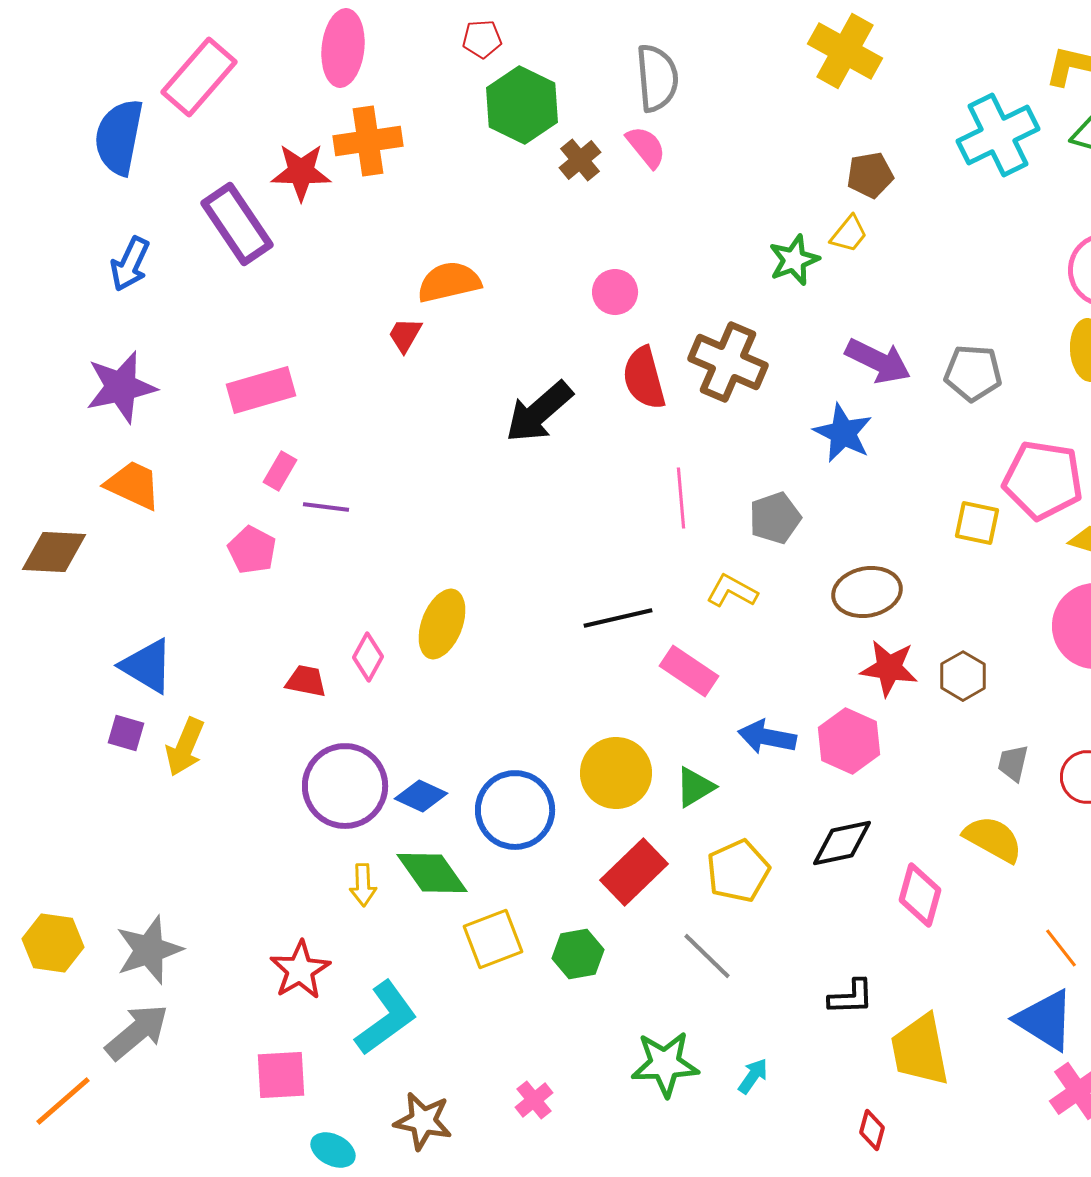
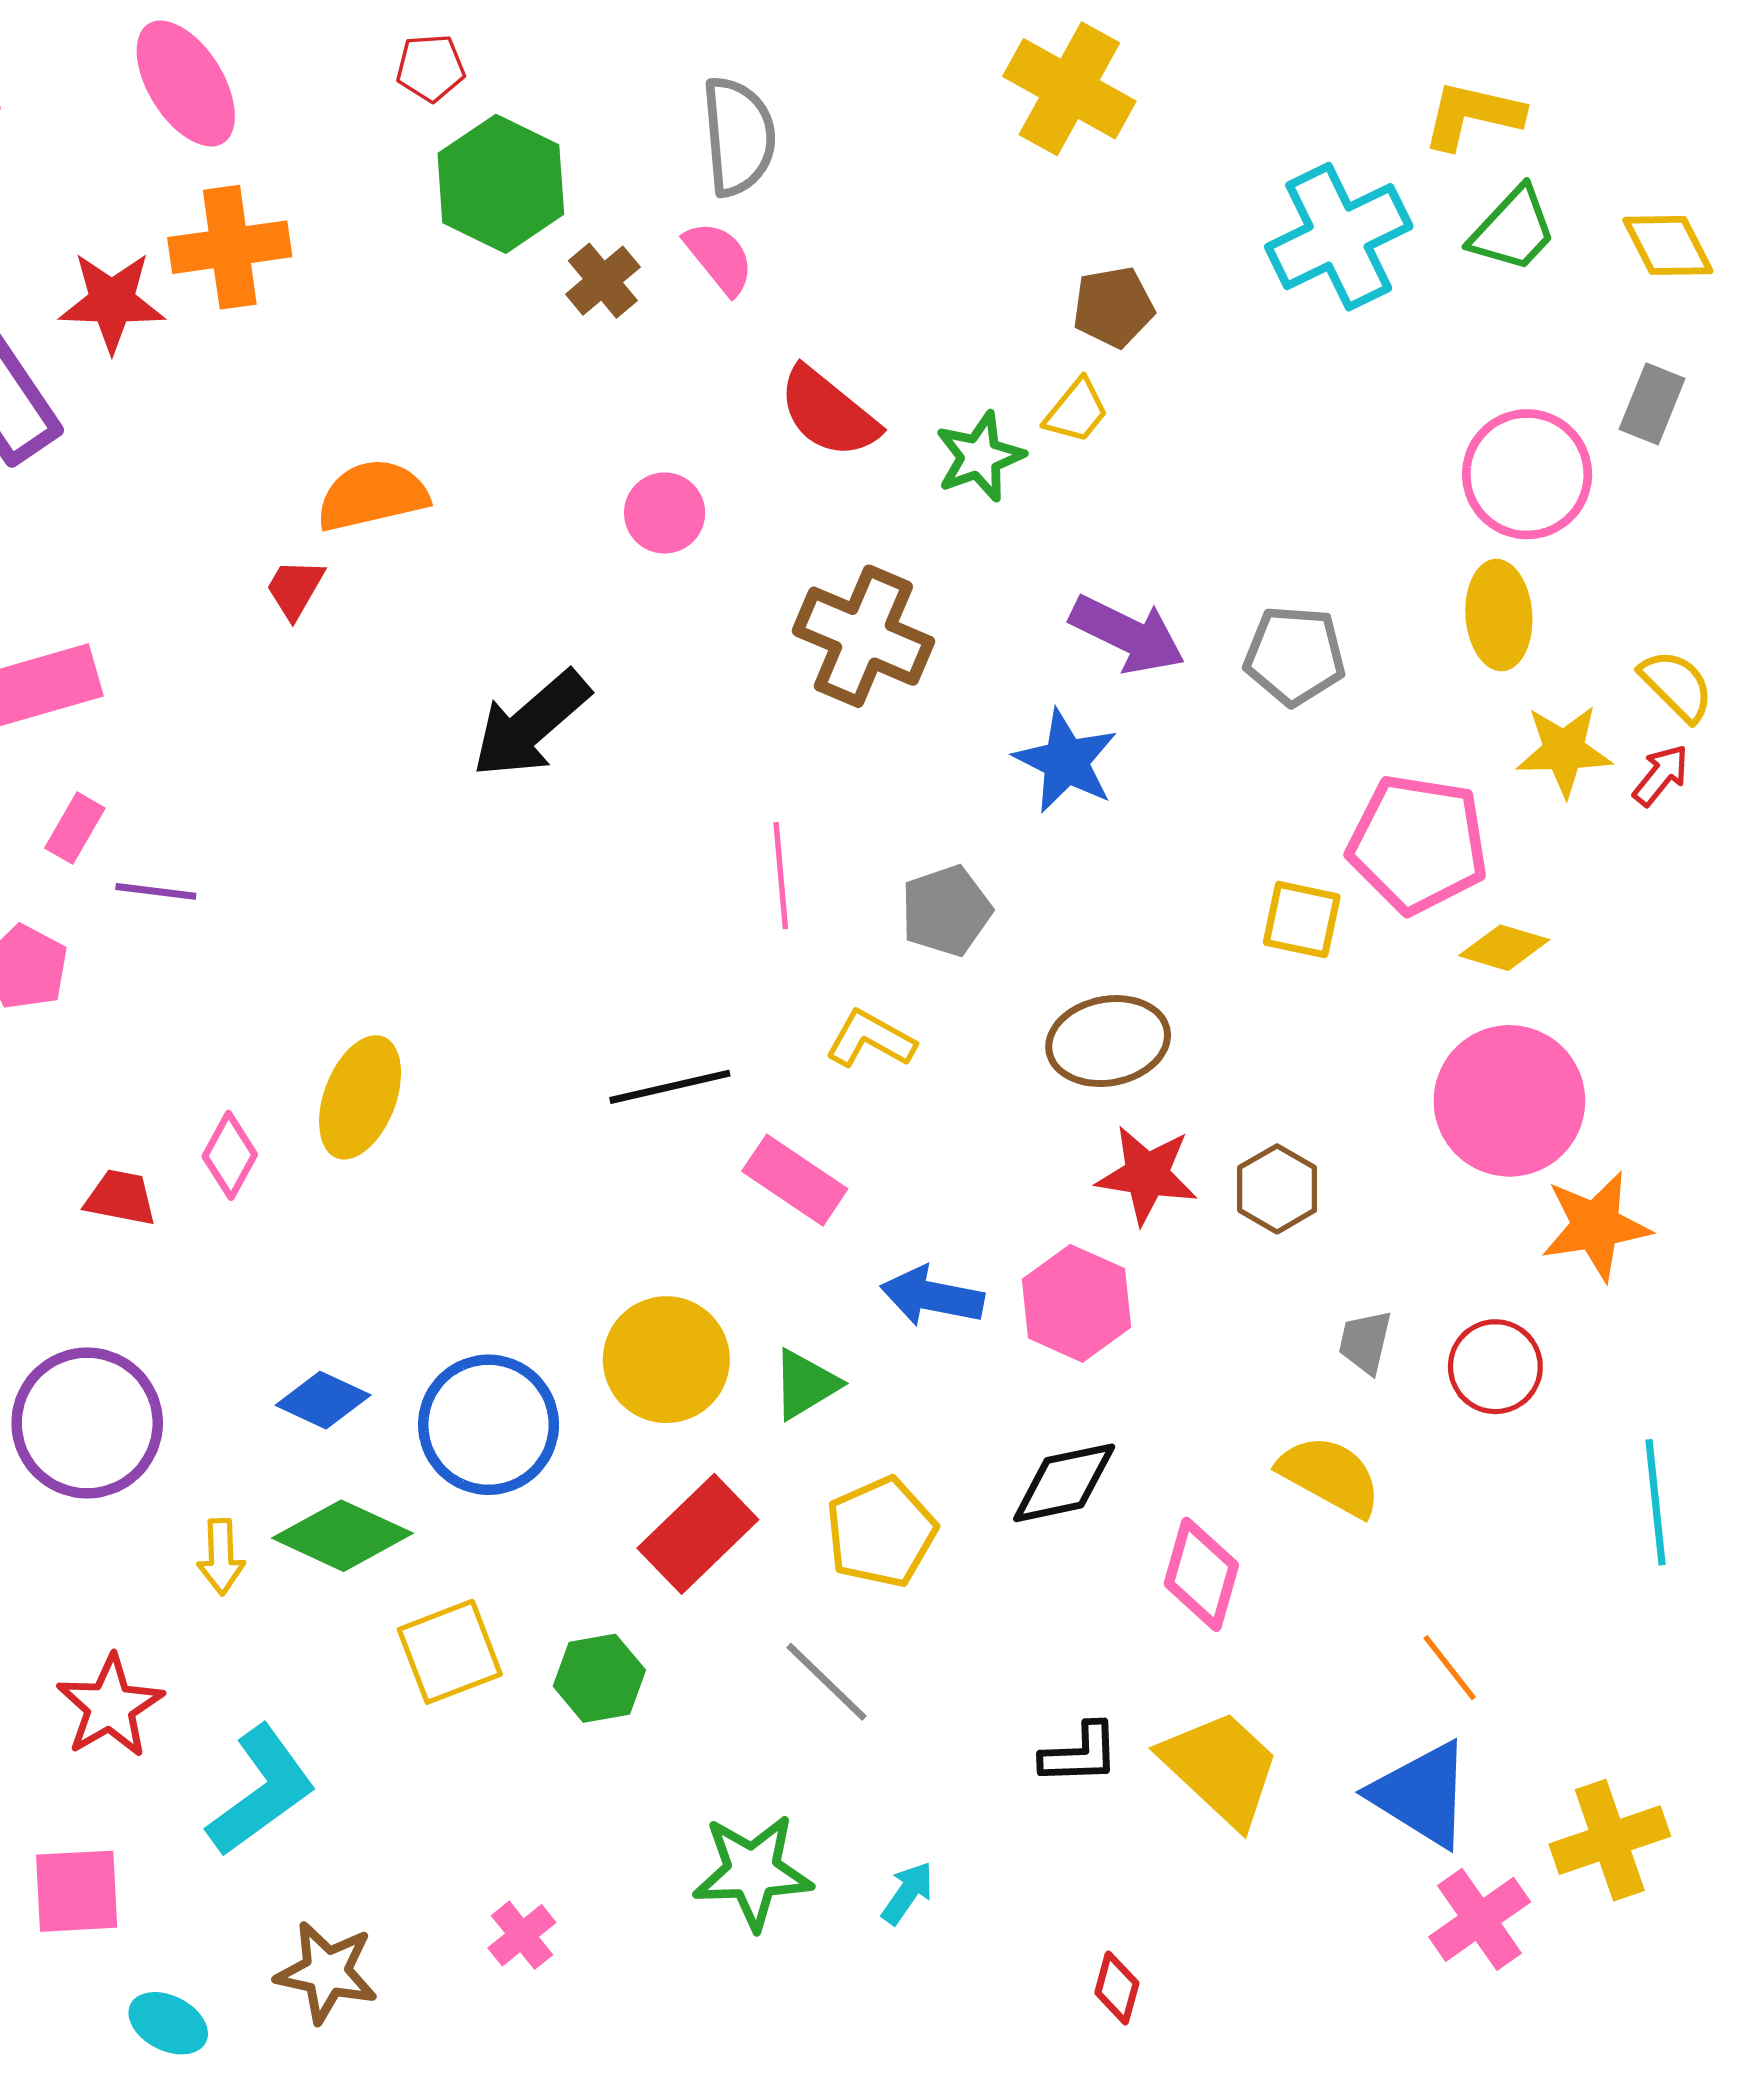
pink ellipse: (343, 48) -> (186, 83), turned -38
red semicircle: (644, 378) -> (828, 413), moved, turned -36
purple circle: (345, 786) -> (87, 1423), moved
green diamond: (432, 873) -> (342, 1536), turned -30
yellow trapezoid: (920, 1050) -> (1221, 1768), moved, turned 144

